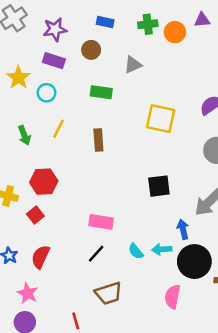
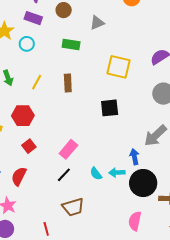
yellow line: (58, 129) -> (37, 82), moved
black square: (159, 186) -> (110, 108), moved
red square: (35, 215) -> (29, 146), moved
pink rectangle: (101, 222) -> (68, 149), turned -60
pink semicircle: (173, 297) -> (135, 221), moved

